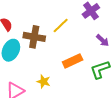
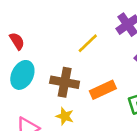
brown cross: (34, 37) -> (65, 82), moved

